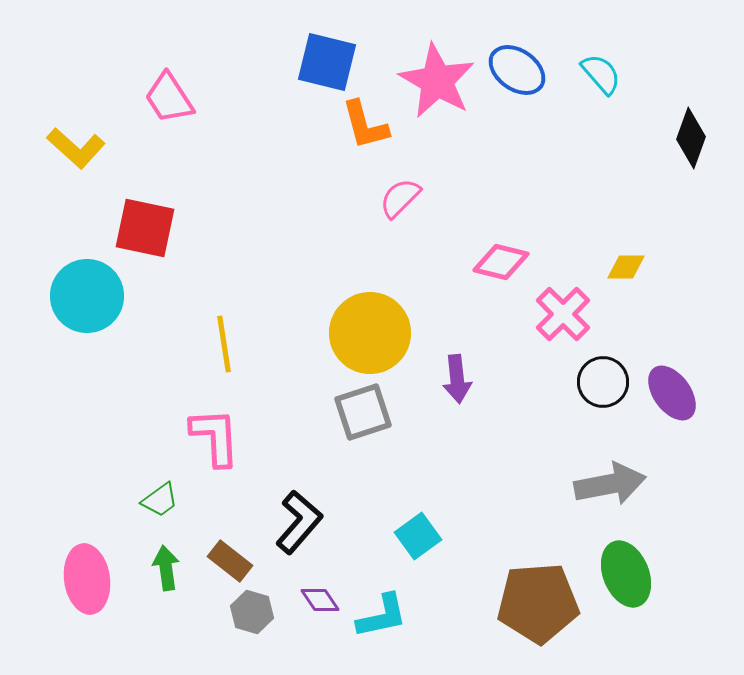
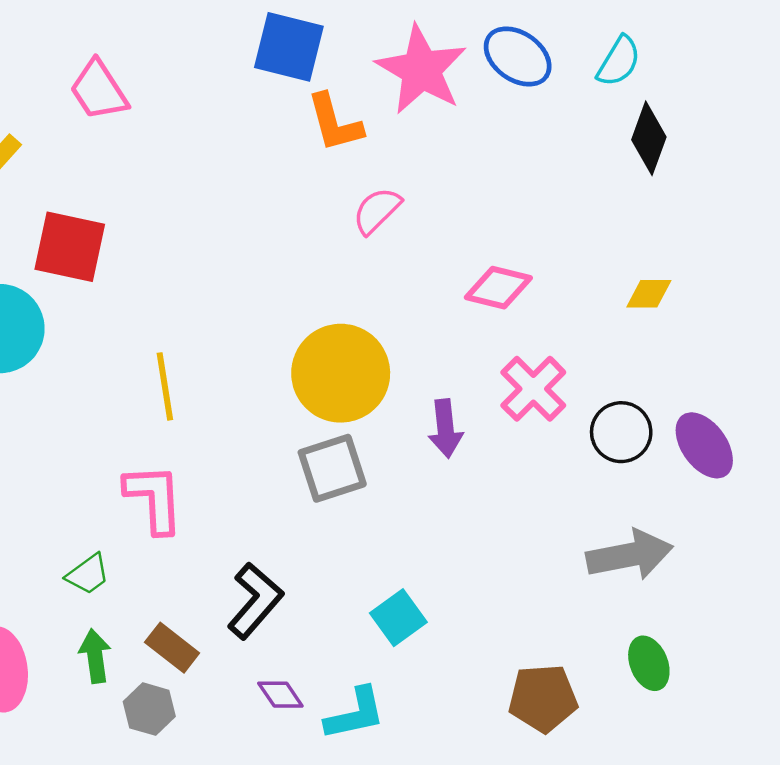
cyan semicircle: (601, 74) -> (619, 61), turned 72
black diamond: (691, 138) -> (649, 138), moved
pink cross: (563, 314) -> (533, 389), moved
green ellipse: (626, 574) -> (649, 663), size x0.7
brown pentagon: (538, 603) -> (543, 698), size x0.7
gray hexagon: (252, 612) -> (149, 709), moved

